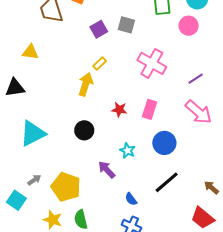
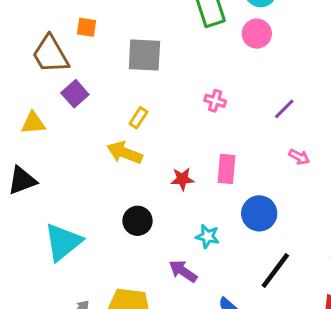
gray square: (126, 25) -> (144, 55), moved, size x1.4
purple square: (99, 29) -> (75, 94), moved
pink cross: (152, 63) -> (215, 101), size x0.5
yellow arrow: (86, 84) -> (125, 153), turned -75
pink arrow: (198, 112) -> (299, 157), size x0.5

